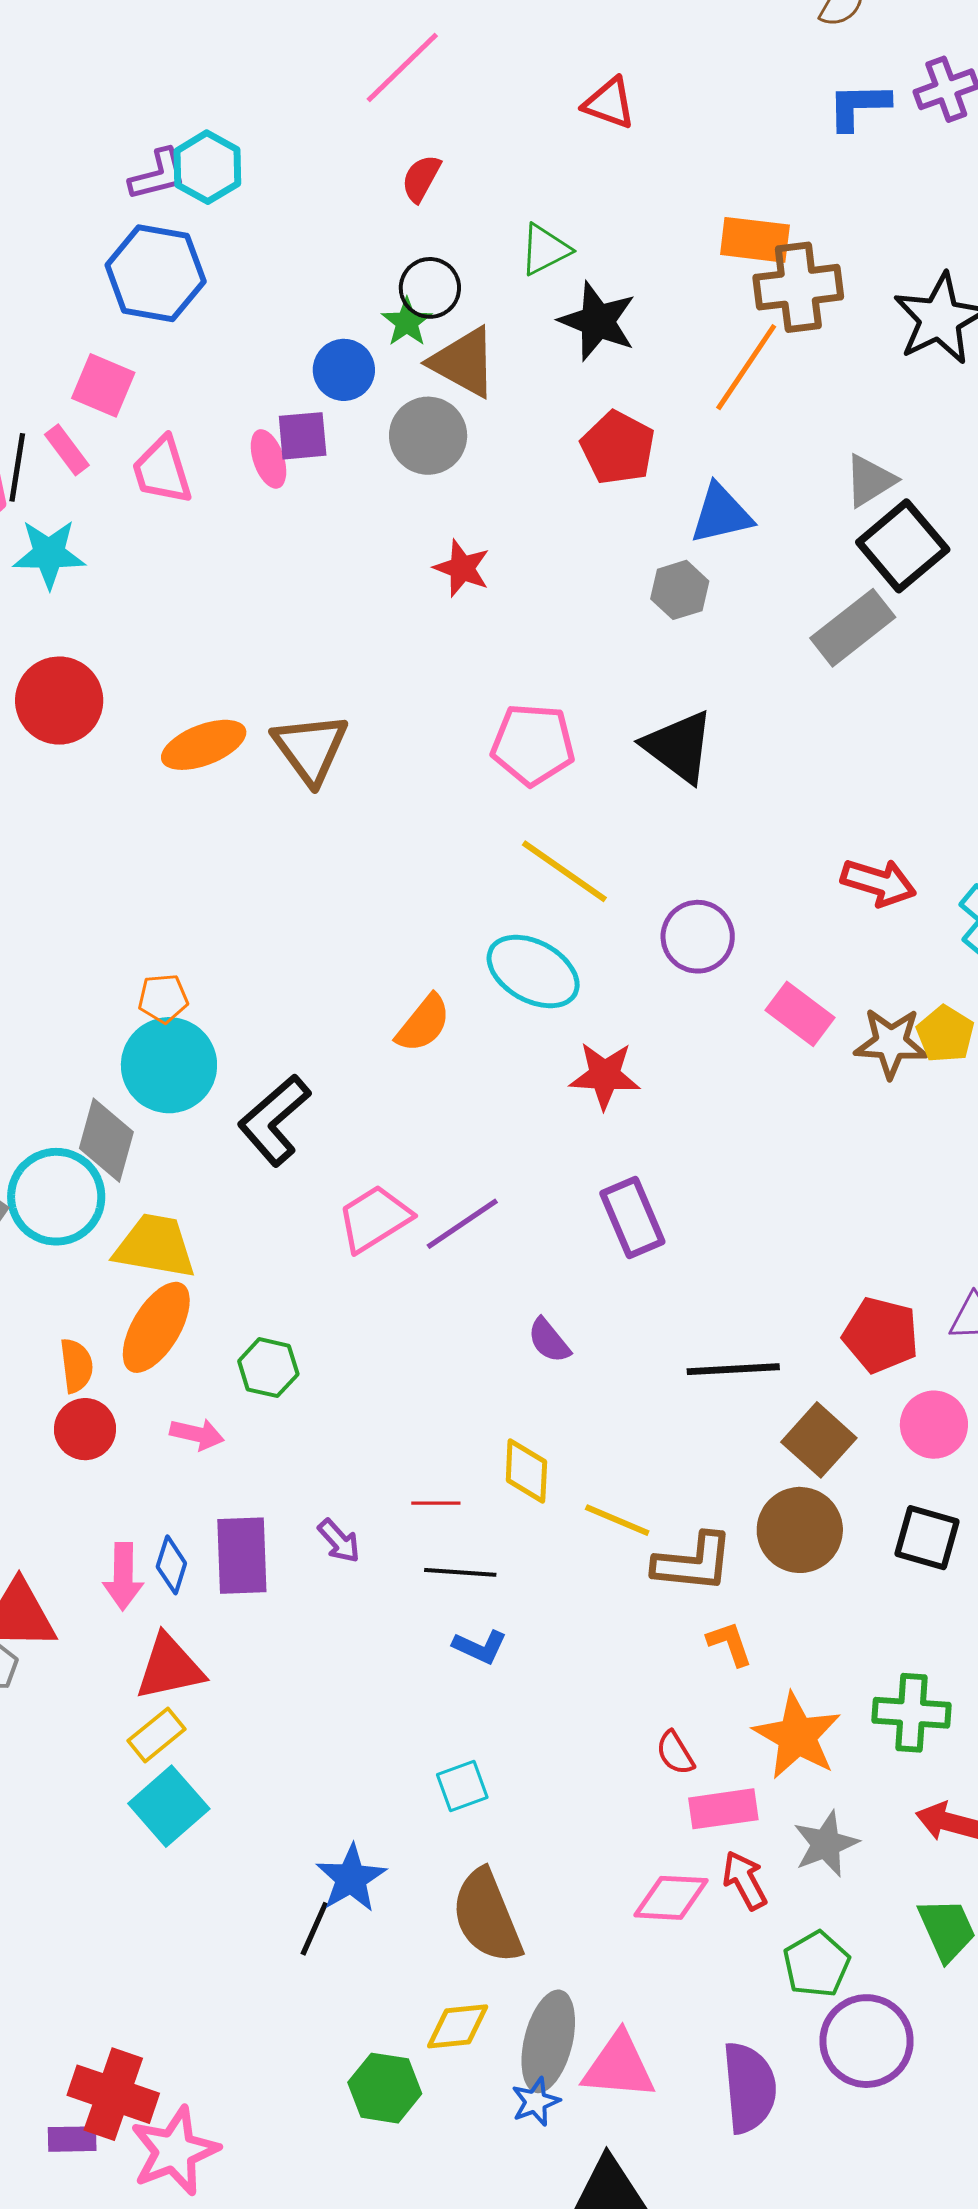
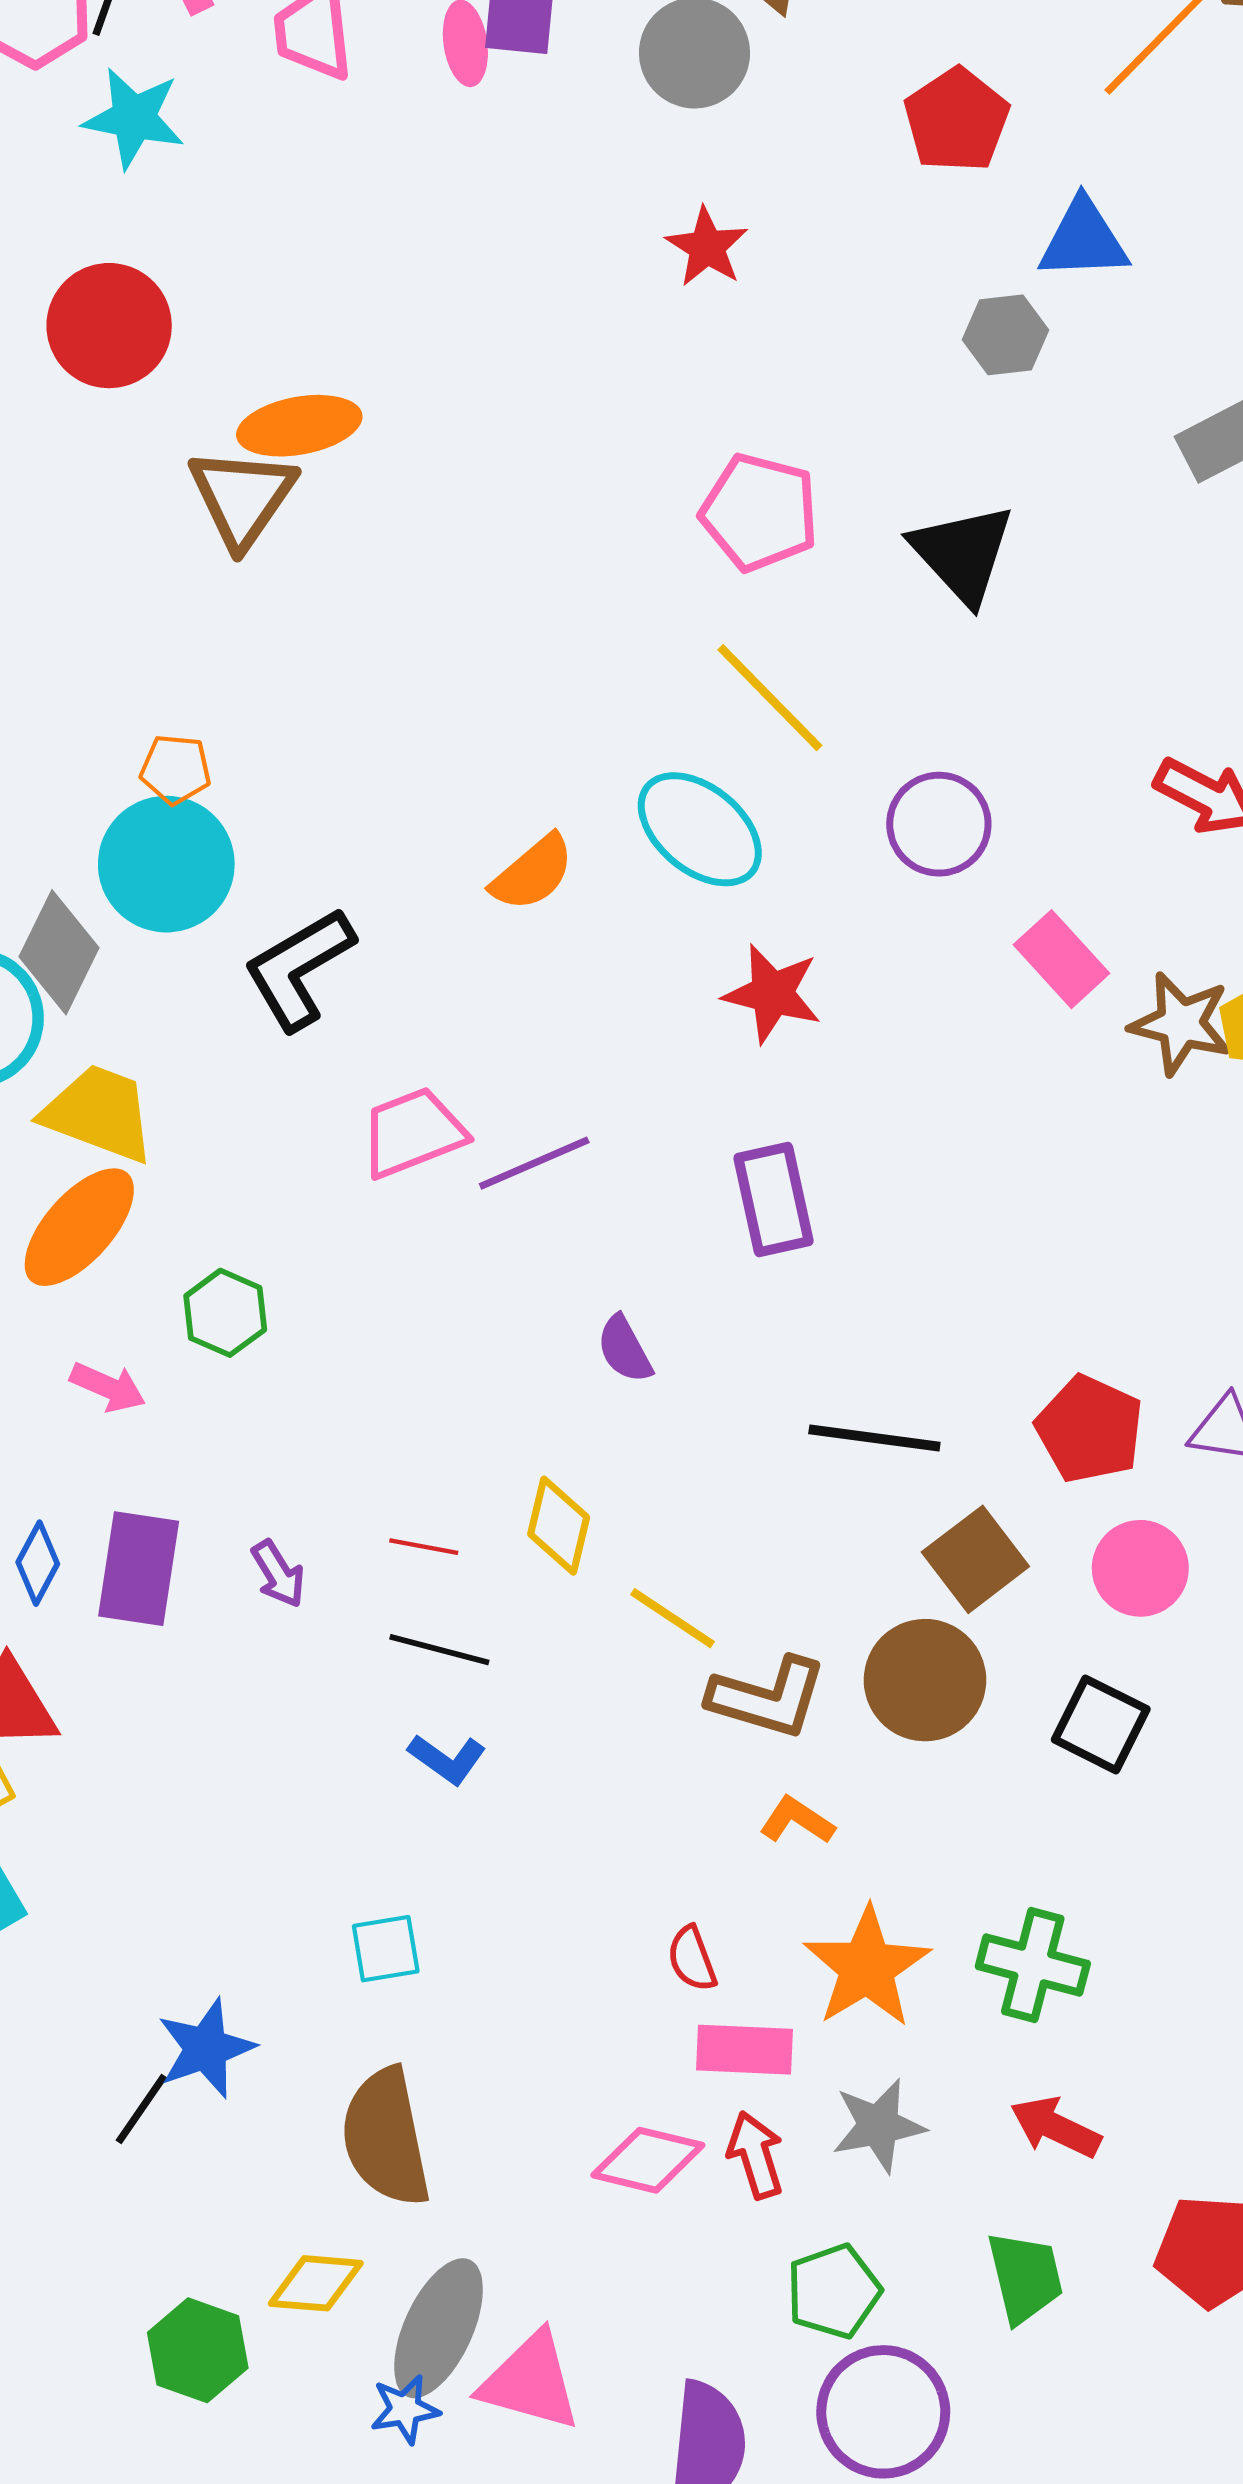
brown triangle: (310, 748) -> (242, 497), moved
orange L-shape: (730, 1644) -> (797, 1820), turned -48

